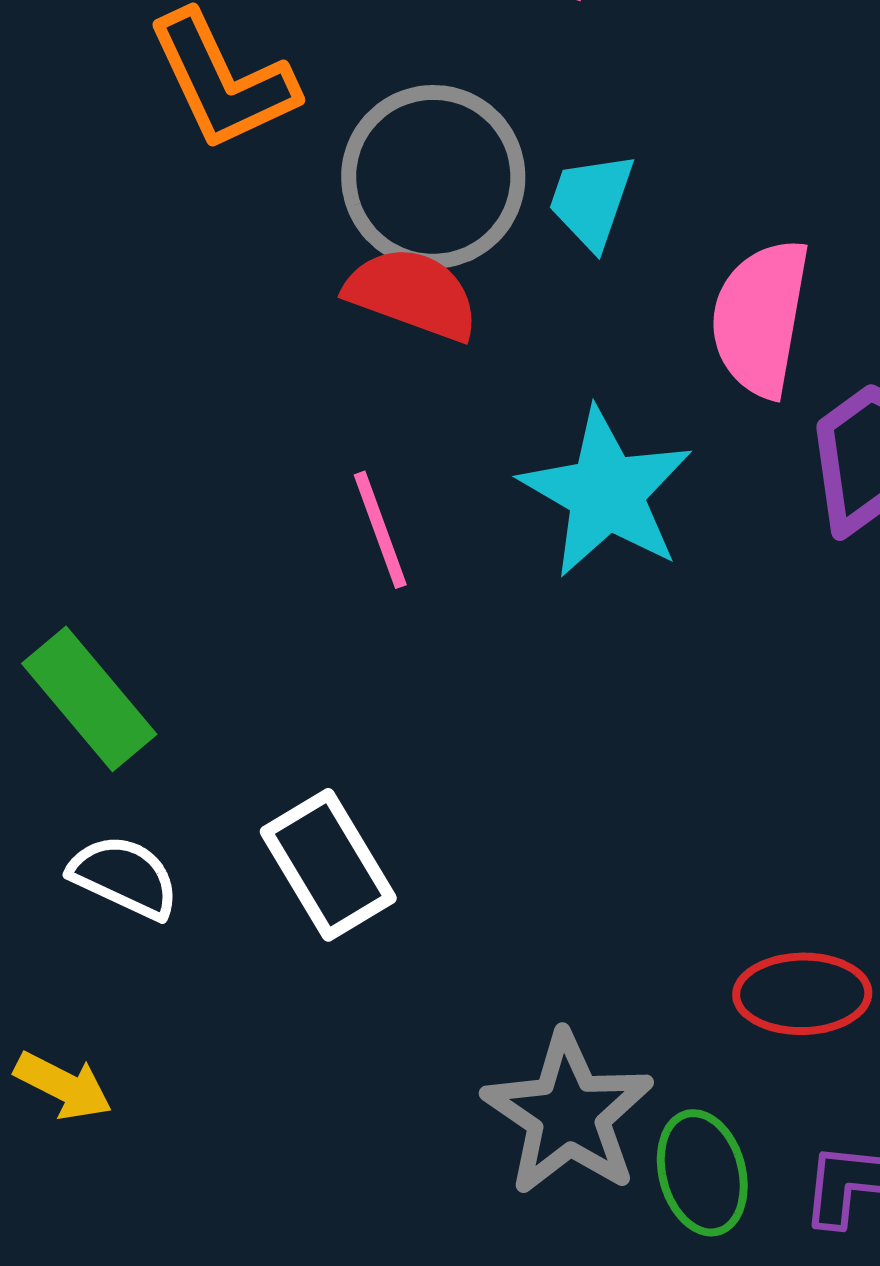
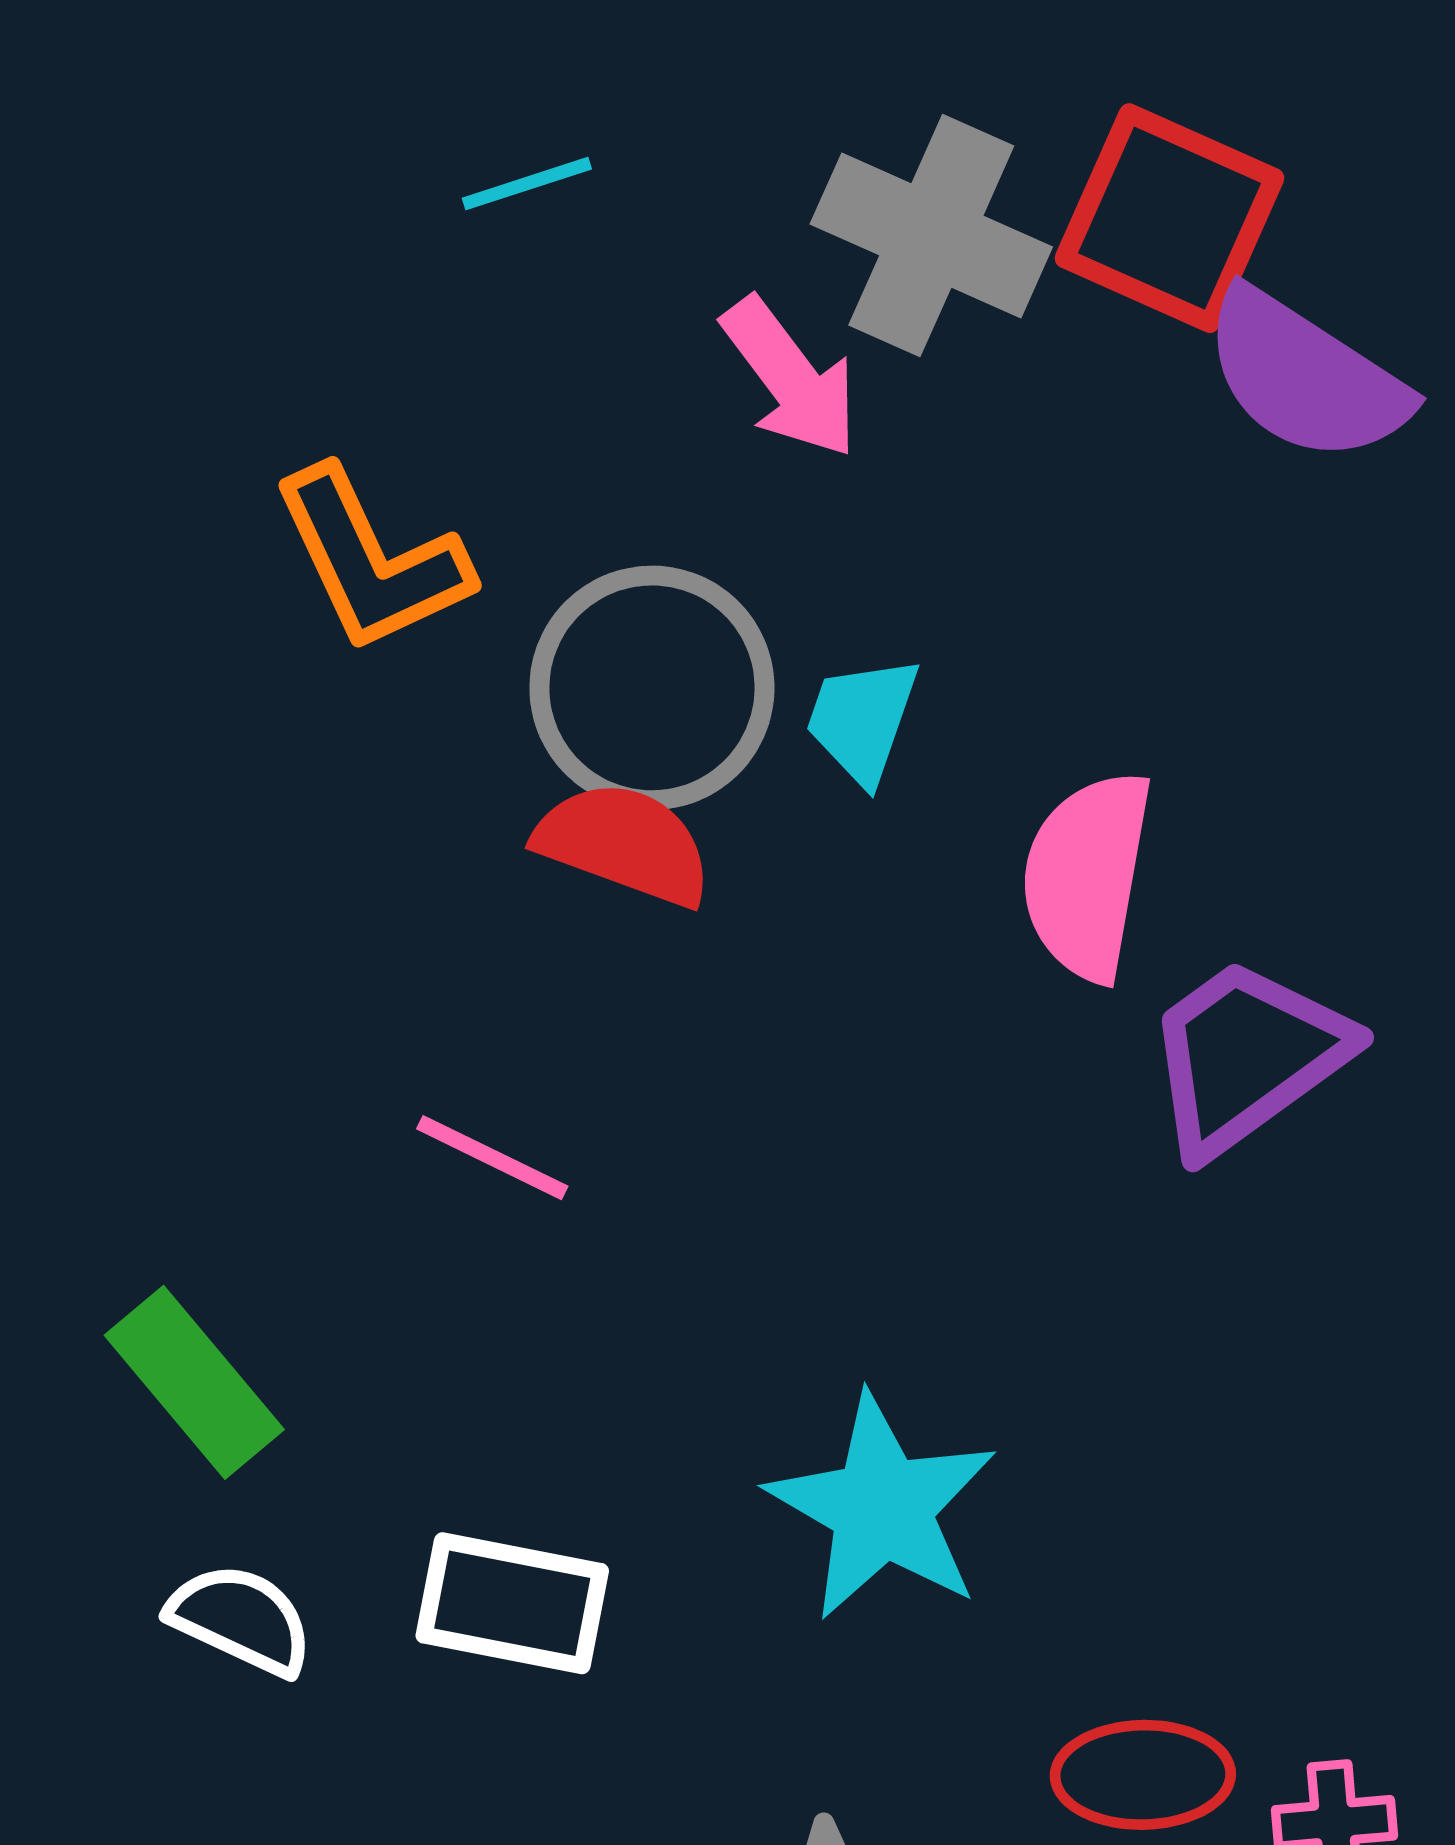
cyan star: (606, 493) -> (882, 1507), moved
pink line: (380, 530) -> (492, 1158), moved, turned -44
white rectangle: (328, 865) -> (512, 1603), turned -48

